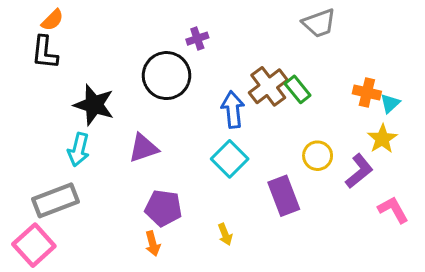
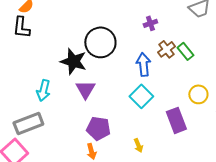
purple cross: (197, 39) -> (150, 23), moved
brown cross: (268, 86) -> (166, 49), size x0.7
black star: (94, 105) -> (73, 61), moved
purple triangle: (143, 148) -> (85, 89), turned -40

